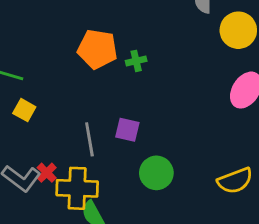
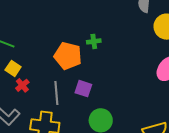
orange pentagon: (97, 49) -> (68, 56), moved
red cross: (47, 173) -> (22, 85), moved

